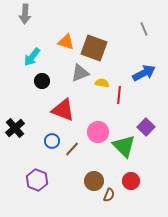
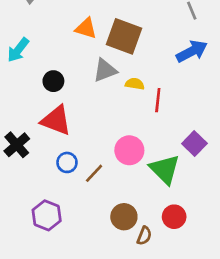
cyan arrow: (32, 57) -> (18, 50), moved
blue arrow: (144, 73) -> (192, 51), moved
red triangle: (63, 110) -> (56, 120), moved

